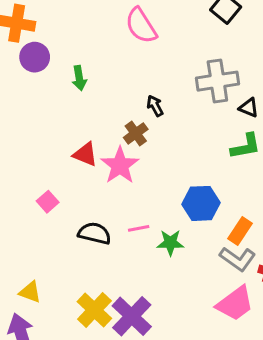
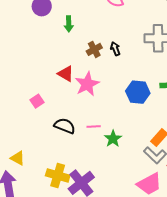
brown cross: (136, 133) -> (94, 49), moved
blue hexagon: (201, 203) -> (138, 92), moved
green star: (170, 243) -> (113, 139), turned 30
yellow cross: (94, 310) -> (58, 176), turned -35

